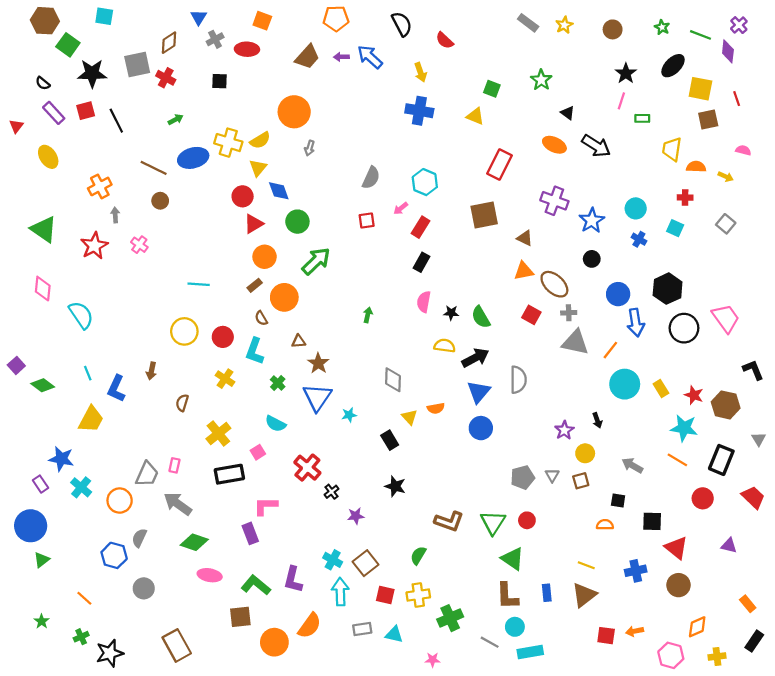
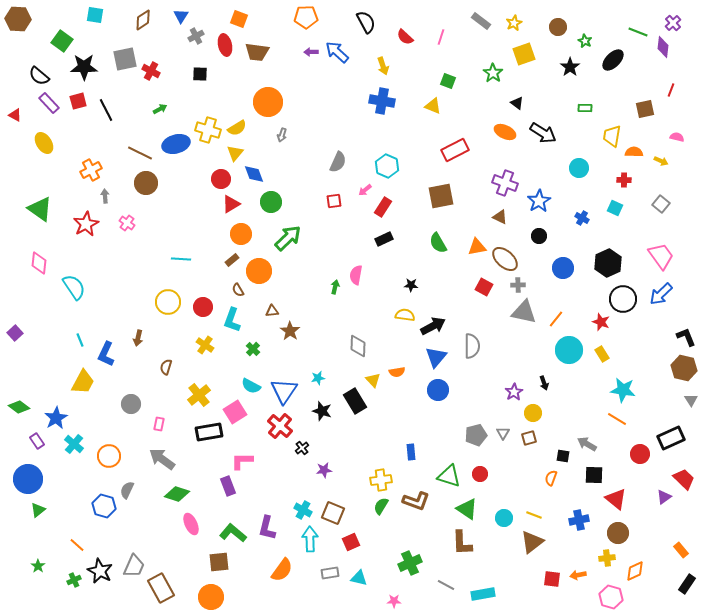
brown hexagon: (45, 21) -> (18, 19), moved
green star: (662, 27) -> (585, 41), moved
brown diamond: (169, 43) -> (143, 20), moved
red ellipse: (247, 49) -> (225, 45), turned 75
brown trapezoid: (307, 57) -> (257, 52), moved, turned 55
black semicircle: (43, 83) -> (39, 76), size x1.5
yellow square: (700, 89) -> (524, 54), moved, turned -30
red line: (737, 99) -> (671, 90), turned 40
pink line: (621, 101) -> (441, 37), moved
red triangle: (16, 126) -> (15, 115), turned -40
red rectangle: (500, 165) -> (455, 150), turned 36
brown circle: (160, 201) -> (146, 183), size x1.5
cyan circle: (636, 208) -> (579, 168), moved
brown triangle: (525, 238) -> (500, 217), moved
black rectangle: (422, 262) -> (384, 239), turned 36
pink semicircle: (424, 302) -> (356, 275), moved
green semicircle: (481, 317) -> (438, 243), moved
pink trapezoid: (726, 318) -> (661, 256), moved
blue arrow: (636, 323) -> (661, 294), moved, turned 55
green diamond: (43, 385) -> (19, 407), moved
red star: (694, 395) -> (601, 322), moved
blue triangle: (317, 397) -> (284, 391), moved
brown hexagon: (726, 405) -> (684, 368), moved
black rectangle: (390, 440) -> (355, 401), size x1.4
pink square: (258, 452) -> (235, 412), size x1.6
blue star: (61, 459) -> (56, 418), turned 30
black rectangle: (721, 460) -> (671, 438), moved, turned 44
gray arrow: (632, 465) -> (587, 444), moved
gray trapezoid: (147, 474) -> (134, 566), moved
black star: (395, 486) -> (322, 411), moved
red trapezoid: (753, 497) -> (684, 479), moved
brown L-shape: (449, 521) -> (416, 501), moved
green triangle: (493, 522) -> (449, 476), turned -45
orange semicircle: (605, 525) -> (551, 478), turned -70
purple triangle: (729, 546) -> (664, 497), turned -49
brown square: (366, 563) -> (333, 513), turned -30
pink ellipse: (210, 575) -> (191, 524), turned 55
gray circle: (144, 588) -> (131, 404), moved
blue rectangle: (547, 593) -> (411, 452), moved
red square: (385, 595) -> (351, 542), turned -36
yellow cross: (418, 595) -> (381, 480), moved
cyan circle: (515, 627) -> (504, 518), moved
orange circle: (274, 642) -> (211, 597), moved
black star: (110, 653) -> (100, 571), moved, turned -30
yellow cross: (717, 656) -> (607, 558), moved

